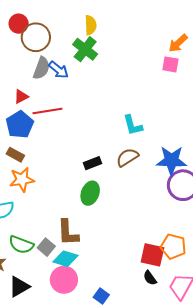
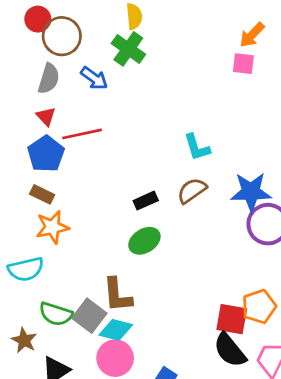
gray semicircle: (41, 68) -> (49, 79), moved
red triangle: (21, 97) -> (46, 116), turned -42
green ellipse: (90, 193) -> (144, 241), turned 40
orange pentagon: (173, 246) -> (259, 306), turned -30
gray square: (46, 247) -> (89, 316), size x1.4
black semicircle: (150, 278) -> (230, 350), size x1.8

